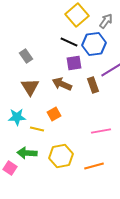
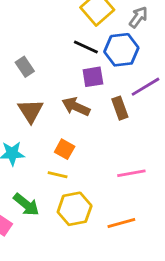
orange square: (54, 114) -> (65, 149), turned -32
yellow line: (37, 129) -> (58, 175), moved
green arrow: (27, 153) -> (26, 205), turned -144

